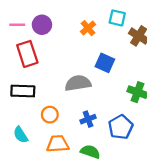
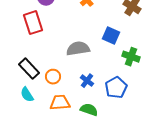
blue square: (105, 63) -> (111, 36), moved
black rectangle: (23, 91) -> (29, 69), moved, turned 45
blue cross: (88, 119) -> (87, 81), turned -32

